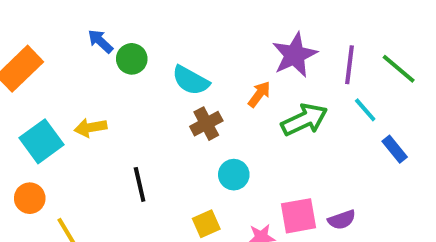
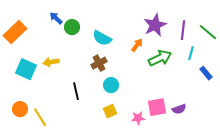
cyan line: (365, 110) -> (191, 53), turned 56
brown cross: (206, 124) -> (99, 63), moved
cyan square: (41, 141) -> (26, 69), turned -30
cyan circle: (234, 175) -> (111, 85), moved
orange circle: (30, 198) -> (20, 109), moved

